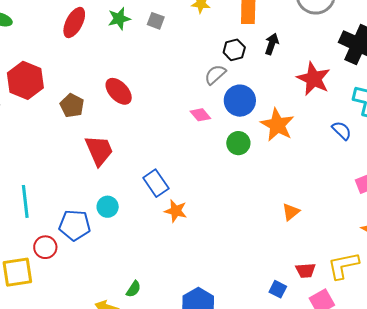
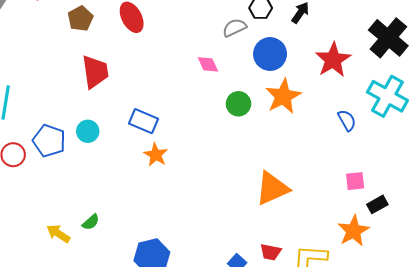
blue circle: (240, 101) -> (270, 54), moved
blue rectangle: (156, 183) -> (143, 121), turned -48
orange triangle: (291, 212) -> (272, 188), size x1.8

